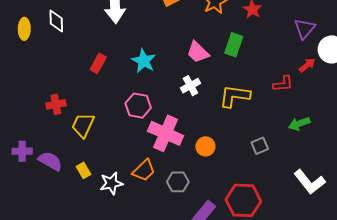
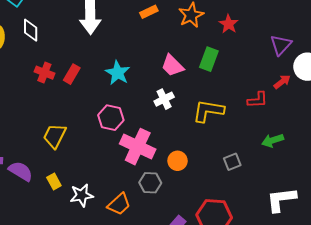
red cross: (56, 104) -> (44, 73), moved, turned 30
orange trapezoid: (144, 170) -> (119, 204), moved
gray hexagon: (178, 182) -> (150, 183), moved
white L-shape: (309, 182) -> (281, 199), turned 120

